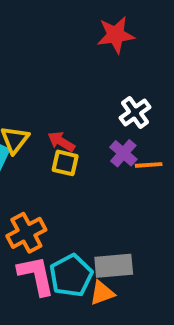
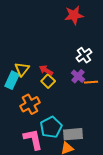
yellow square: (65, 163) -> (48, 81), turned 32
orange cross: (26, 233) -> (30, 104), moved
cyan pentagon: (71, 275) -> (51, 127), moved

